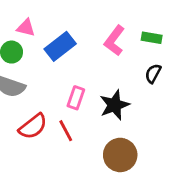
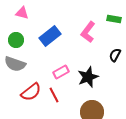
pink triangle: (26, 28) -> (22, 13), moved
green rectangle: (152, 38) -> (114, 19), moved
pink rectangle: (76, 98) -> (61, 72), turned 42

